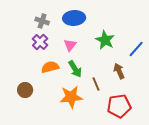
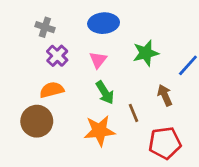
gray cross: (42, 21) -> (45, 27), moved
green star: (105, 40) -> (146, 53), turned 30
orange semicircle: (50, 67) -> (52, 90), moved
brown circle: (25, 90) -> (37, 121), size x1.5

